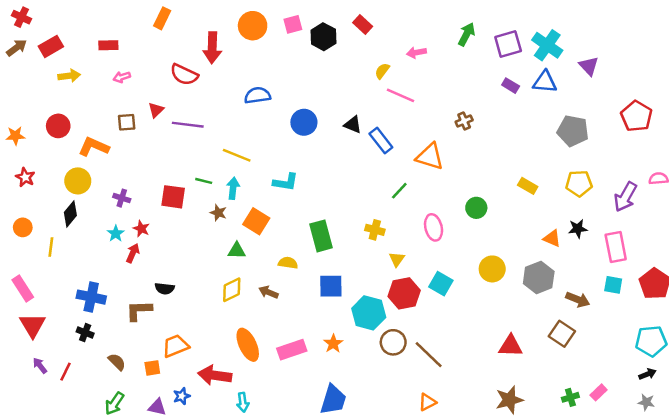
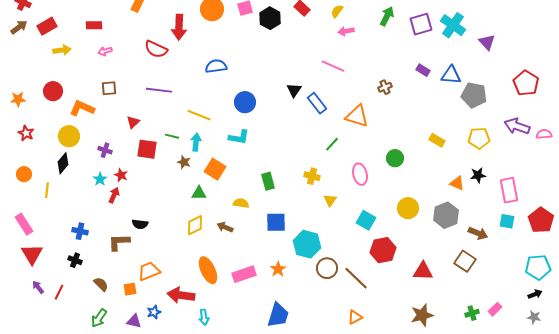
yellow semicircle: (382, 71) -> (337, 11), moved
blue triangle: (545, 82) -> (451, 75), moved
purple rectangle: (511, 86) -> (423, 70), moved
red triangle: (156, 110) -> (133, 122), moved
blue circle: (304, 122) -> (245, 102), moved
black triangle: (353, 125) -> (294, 90), turned 42
purple arrow: (625, 197) -> (517, 126), moved, turned 80
green rectangle: (321, 236) -> (268, 181), size x0.7
red hexagon: (404, 293) -> (383, 250), moved
blue cross: (91, 297) -> (80, 231), size x0.7

